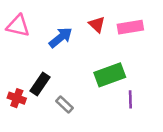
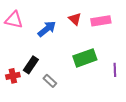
red cross: (17, 98) -> (13, 76), turned -32
purple line: (130, 99) -> (115, 70), moved

